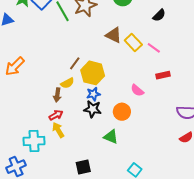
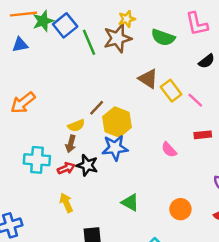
yellow semicircle: (67, 83) -> (76, 126), moved
blue star: (93, 94) -> (115, 148), size x1.5
black star: (93, 109) -> (87, 165), moved
orange circle: (122, 112) -> (180, 209), moved
yellow arrow: (58, 130) -> (66, 203), moved
cyan cross: (34, 141) -> (37, 160), moved

